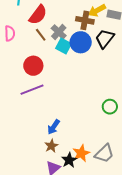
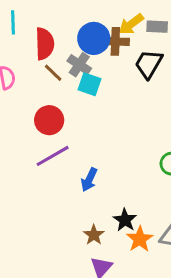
red semicircle: (38, 15) -> (45, 44), turned -30
blue circle: (81, 42) -> (94, 38), moved
blue arrow: (54, 127) -> (89, 180), moved
black star: (69, 160) -> (125, 220), moved

